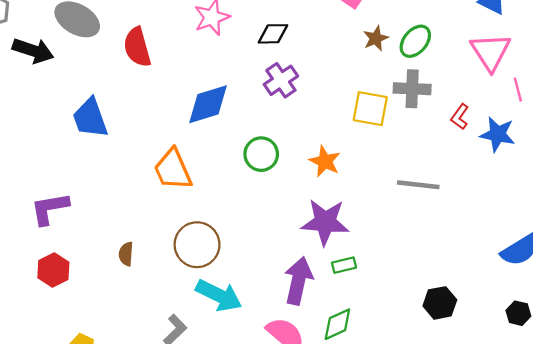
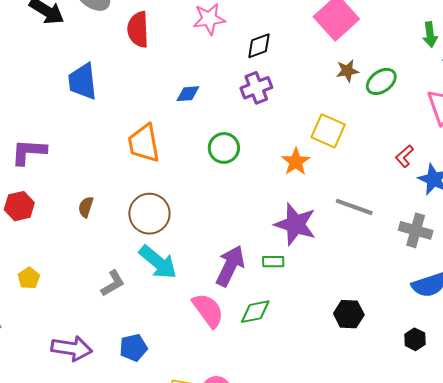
black diamond: (273, 34) -> (259, 46), turned -32
gray cross: (412, 89) -> (416, 230), moved
blue diamond: (208, 104) -> (188, 94), size x0.6
orange star: (325, 161) -> (296, 162), moved
purple star: (325, 222) -> (295, 224), moved

